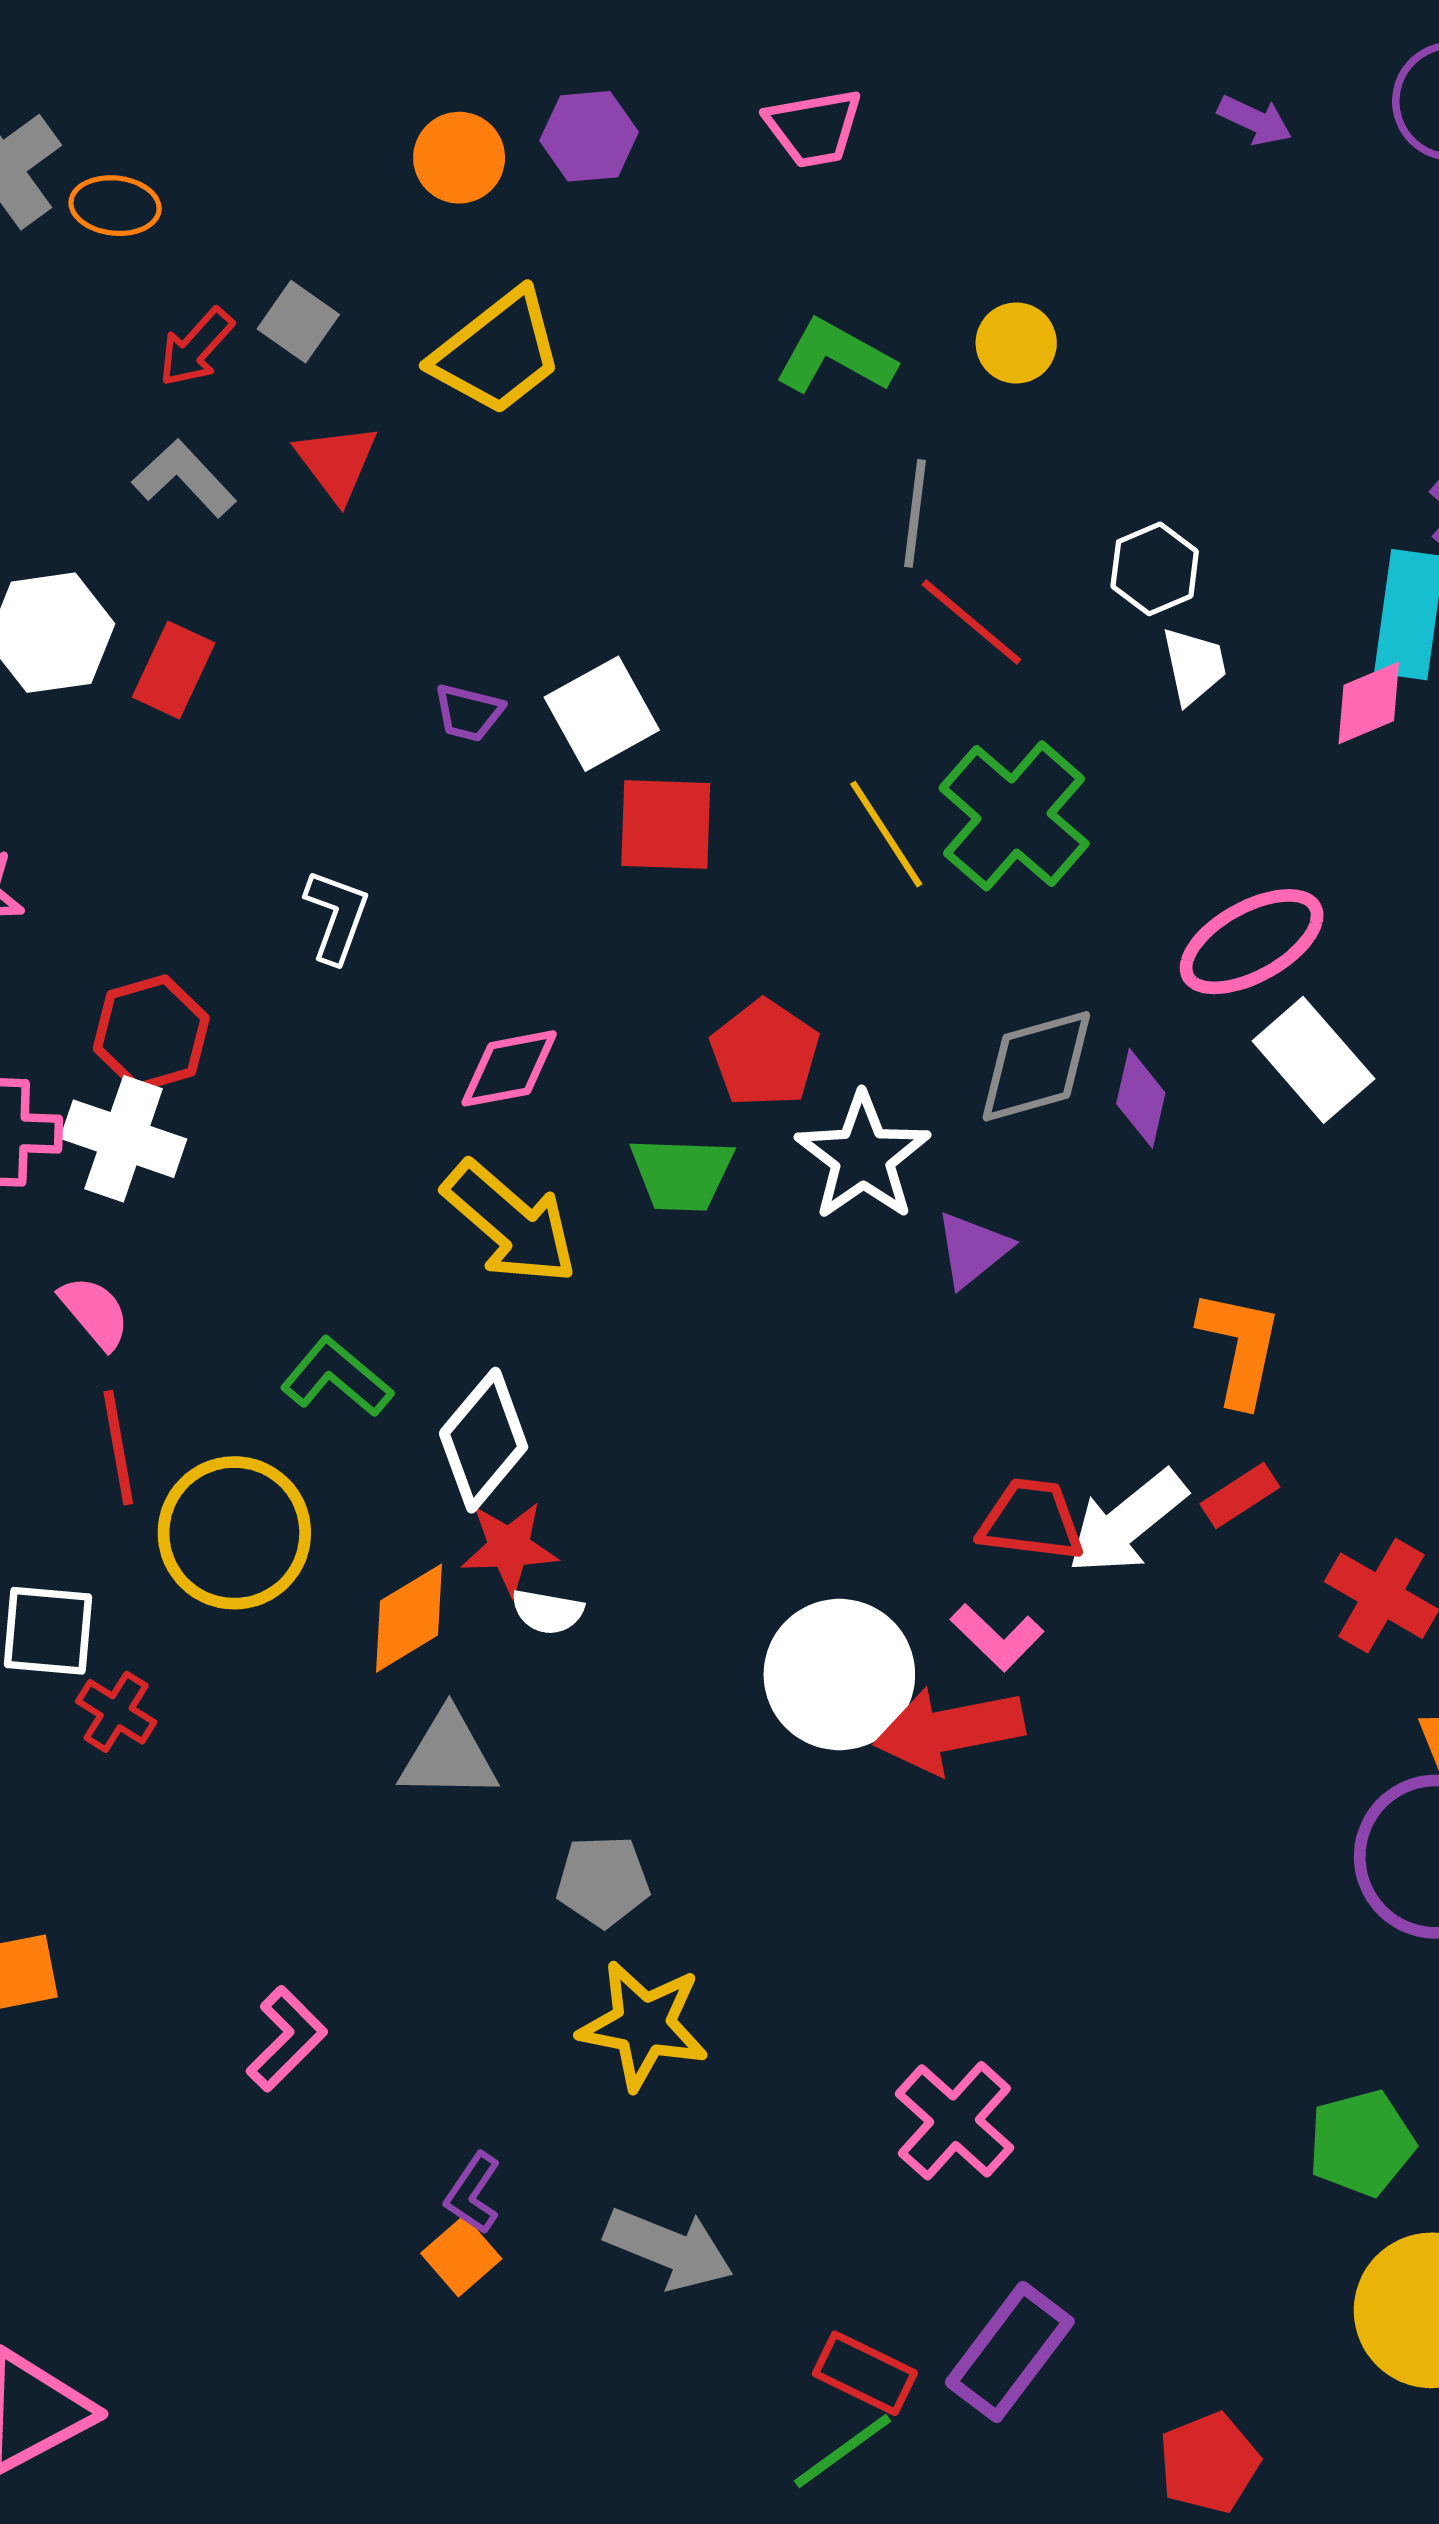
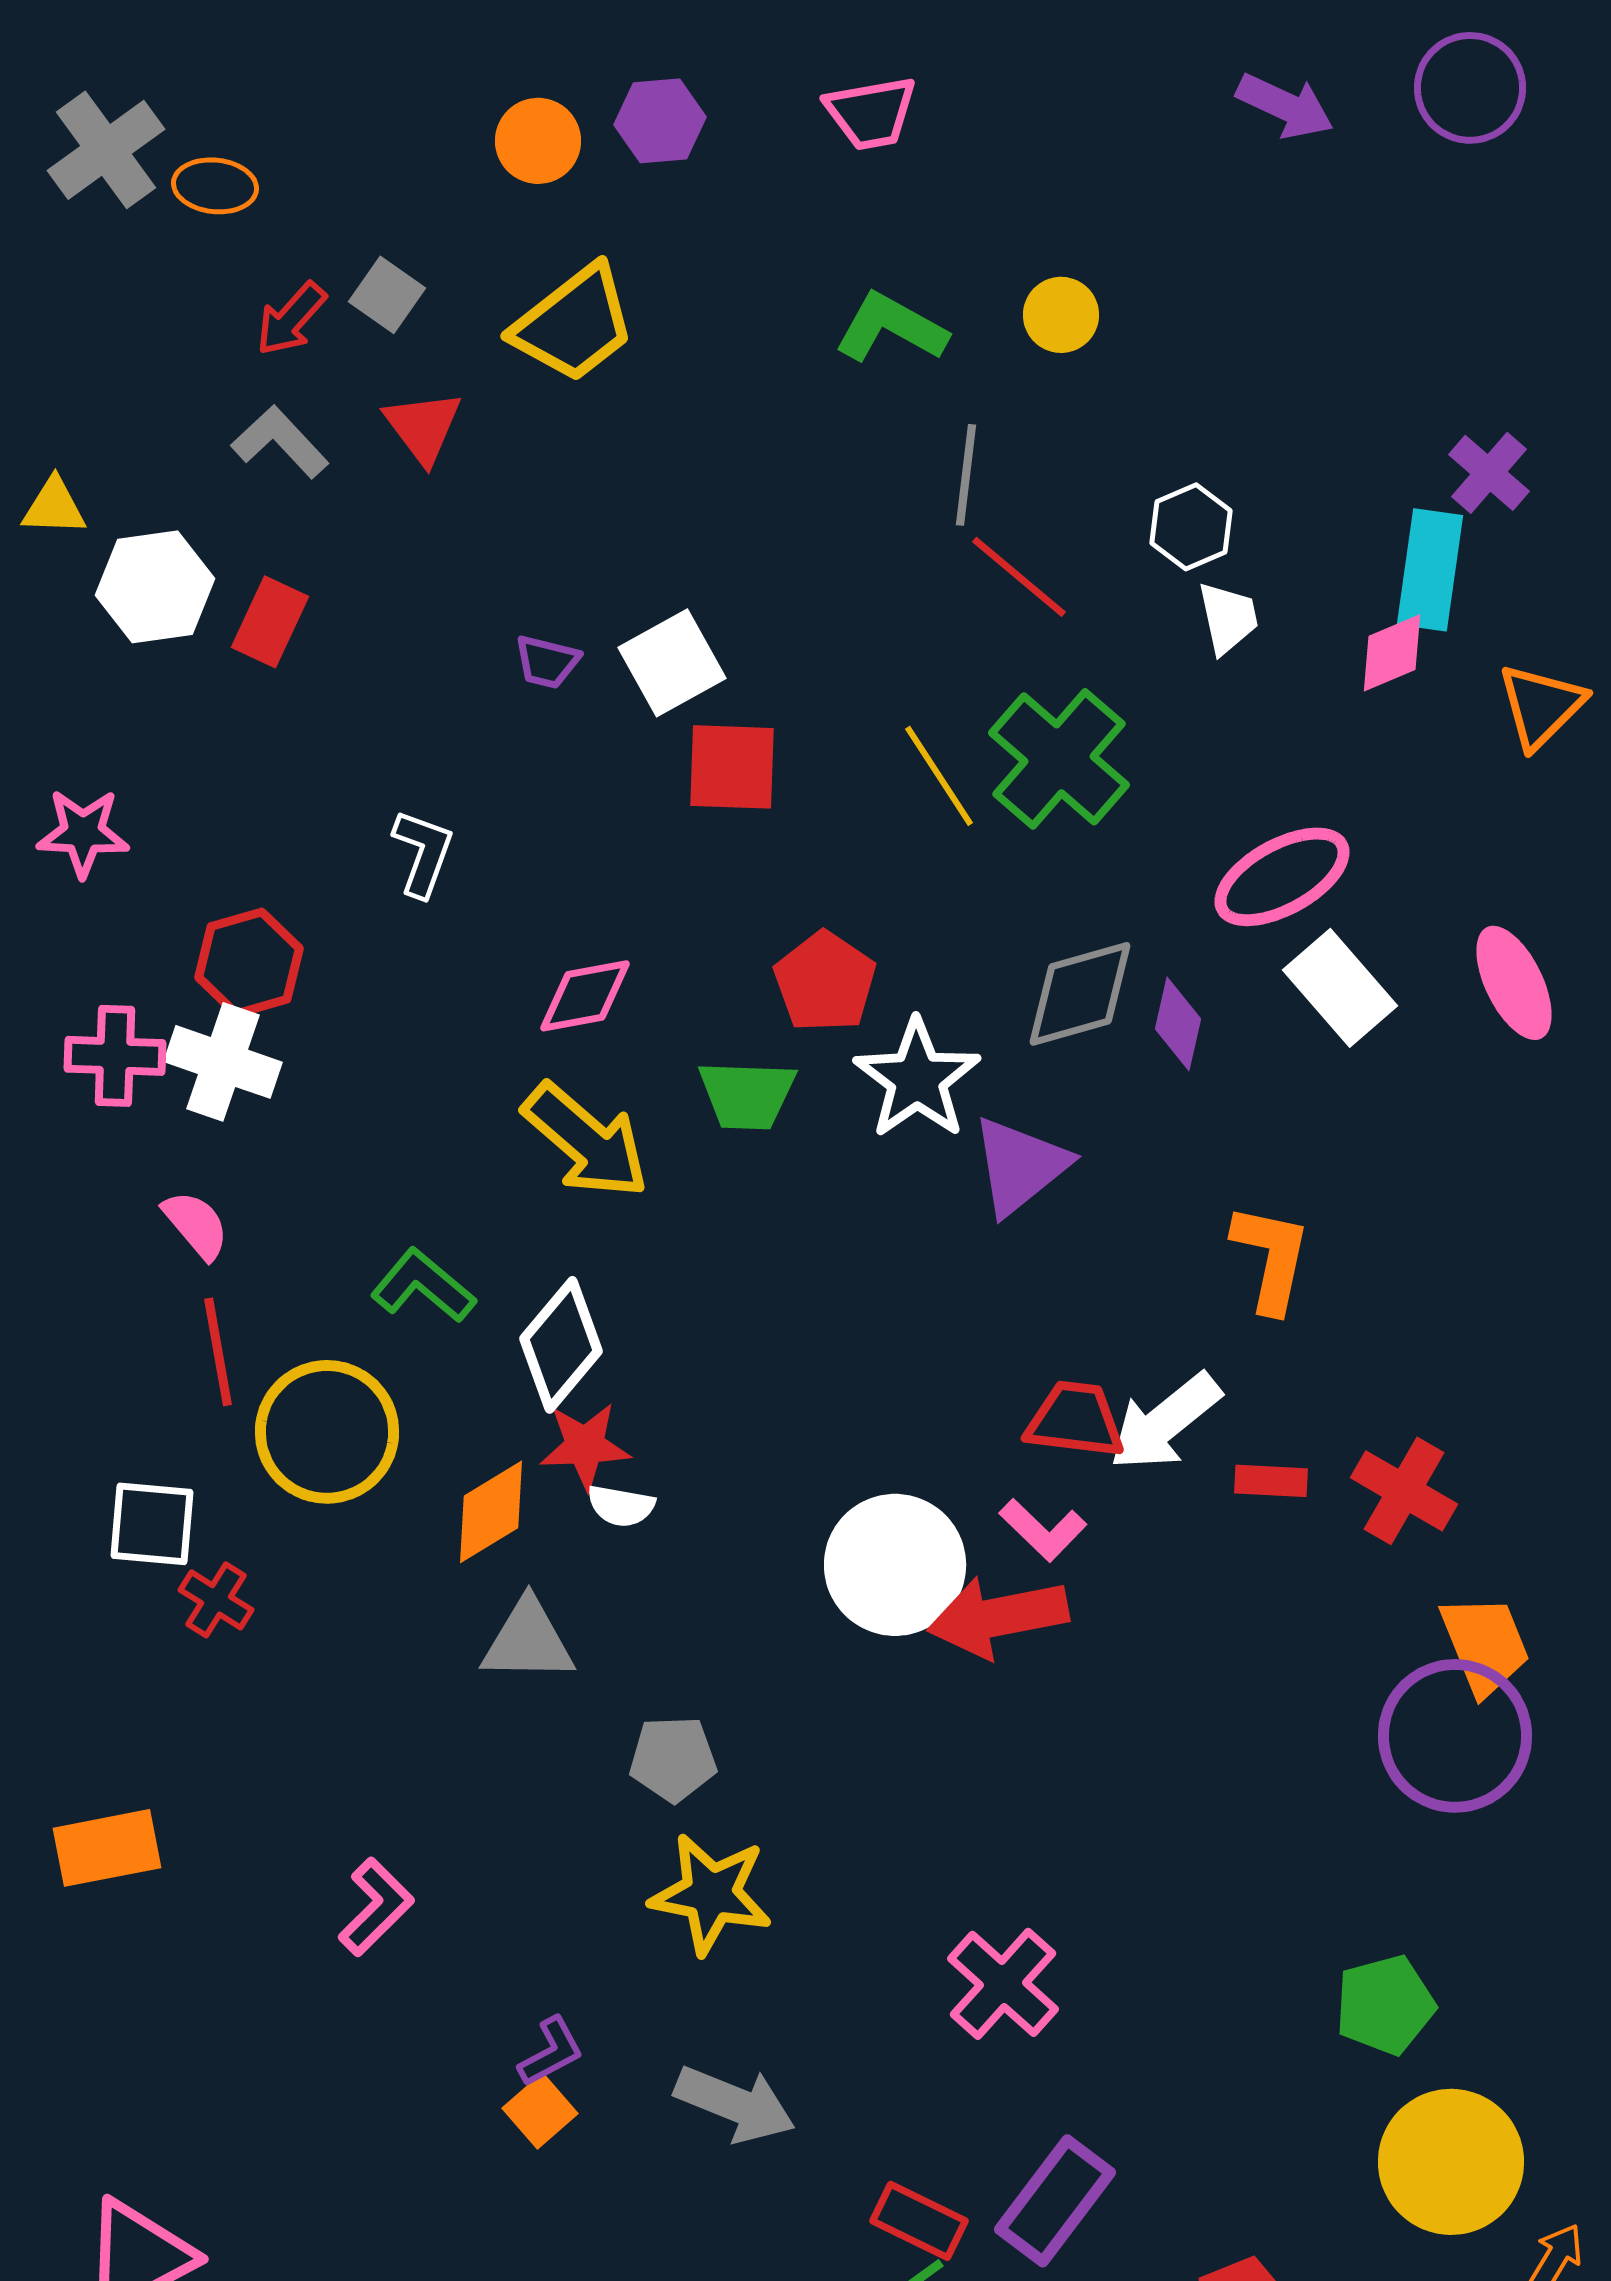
purple arrow: (1255, 120) -> (1285, 106), size x1.4
purple triangle: (973, 1249) -> (1020, 1166), size x1.4
red rectangle: (1240, 1496) -> (1271, 1481), moved, turned 36
purple L-shape: (473, 2193) -> (551, 2052), turned -152

